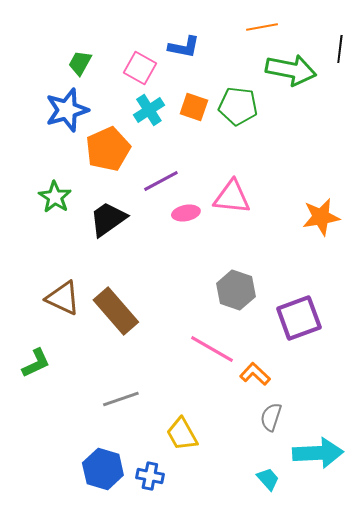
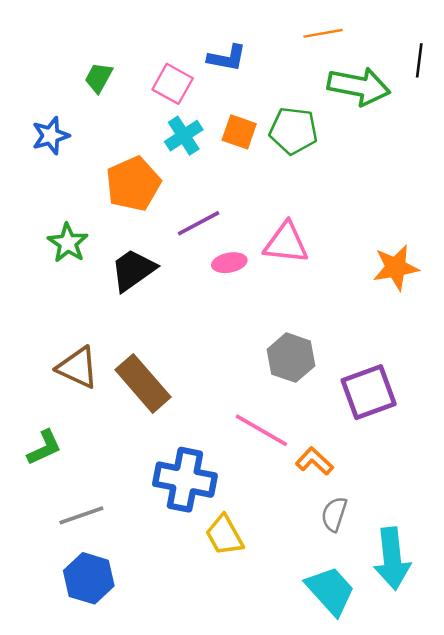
blue star: (67, 110) -> (51, 136), moved, size x0.7
gray line: (121, 399) -> (81, 515), moved
cyan arrow: (318, 453) -> (392, 559), turned 87
blue hexagon: (103, 469) -> (89, 578), moved
blue cross: (150, 476) -> (185, 480), moved, size x1.8
cyan trapezoid: (268, 479) -> (330, 591), size x1.8

